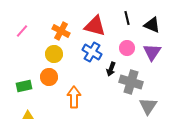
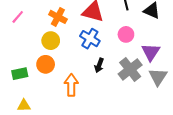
purple triangle: (152, 52) -> (151, 52), moved
black arrow: (111, 69) -> (99, 65), moved
gray cross: (131, 82) -> (130, 69), turned 35
gray triangle: (148, 106) -> (158, 77), moved

